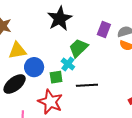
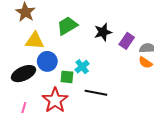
black star: (60, 19) -> (103, 32), moved, size x0.7
green trapezoid: (78, 48) -> (67, 26), moved

